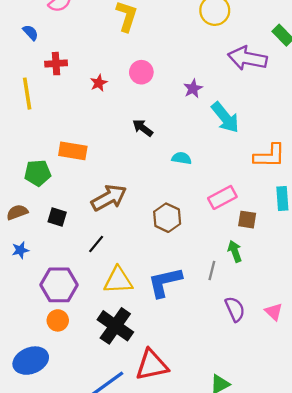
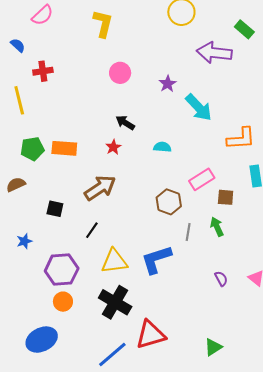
red star: (99, 83) -> (113, 147), moved
green pentagon: (38, 173) -> (32, 149), moved
brown semicircle: (17, 212) -> (16, 184), moved
brown hexagon: (167, 218) -> (169, 202), moved
gray line: (212, 270) -> (188, 232), moved
purple semicircle: (235, 309) -> (221, 279), size x0.7

